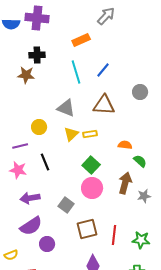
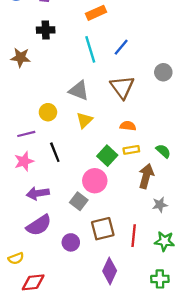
brown star: (26, 75) -> (21, 57), moved
brown triangle: (104, 105) -> (122, 87), turned 50
yellow rectangle: (90, 134) -> (131, 150), moved
orange semicircle: (125, 145) -> (128, 126), moved
pink star: (18, 170) -> (24, 161), turned -30
pink circle: (92, 188) -> (95, 181), moved
gray star: (144, 196) -> (160, 205), moved
purple circle: (47, 244) -> (71, 242), moved

